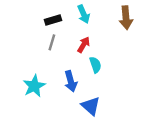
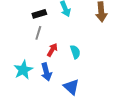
red arrow: (84, 45) -> (52, 50), moved
blue arrow: (71, 81) -> (46, 72), moved

